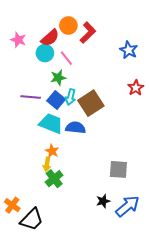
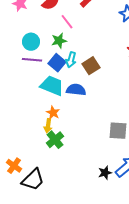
cyan circle: (45, 53) -> (31, 42), moved
brown square: (91, 103) -> (91, 66), size x0.7
black star: (103, 201) -> (105, 173), moved

